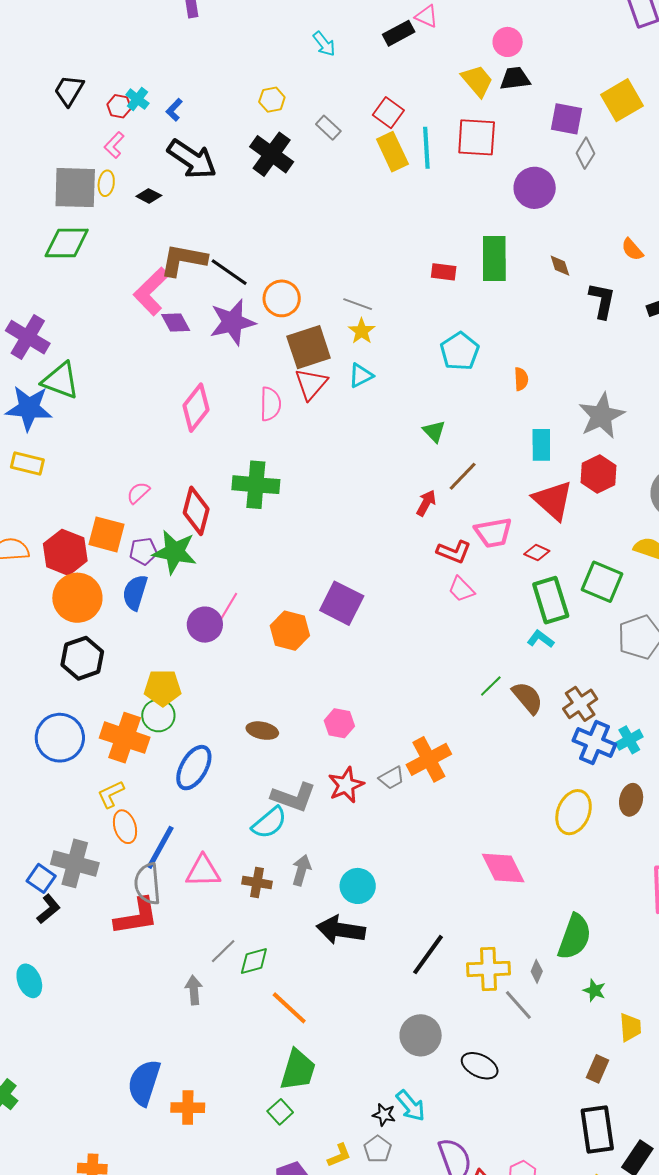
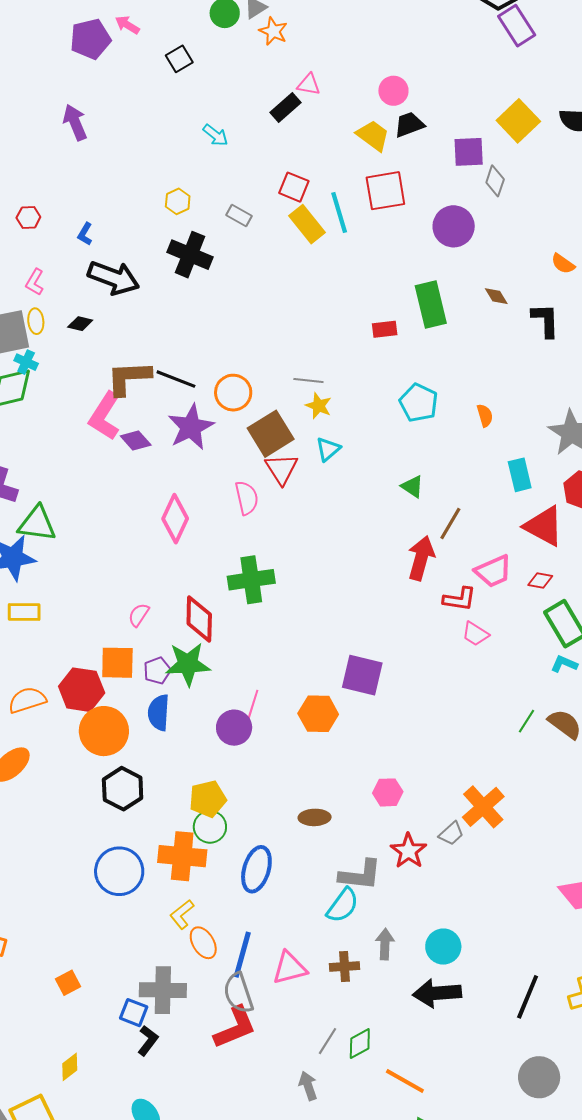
cyan cross: (137, 99) -> (26, 362), moved
red hexagon: (119, 106) -> (28, 217), moved
red arrow: (426, 503) -> (421, 558), size x1.6

